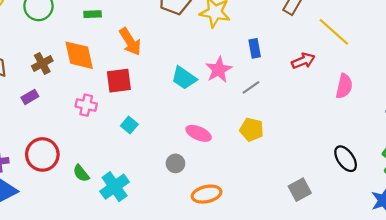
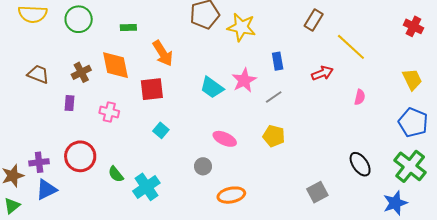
pink semicircle: (344, 86) -> (360, 97), size x0.7
purple rectangle: (30, 97) -> (70, 103), turned -56
pink cross: (86, 105) -> (109, 112), moved

